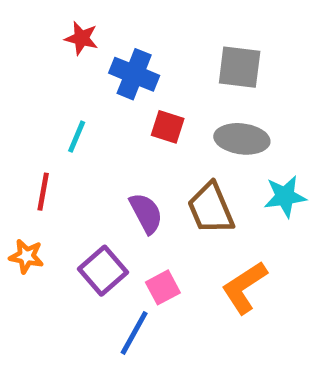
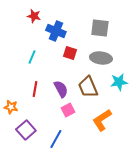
red line: (43, 192) -> (35, 89), moved
purple square: (103, 271) -> (26, 130), moved
pink square: (163, 287) -> (68, 110), moved

